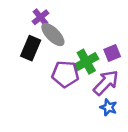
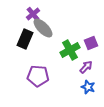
purple pentagon: (65, 74) -> (38, 76), moved
purple arrow: (106, 83) -> (86, 67), size x0.6

